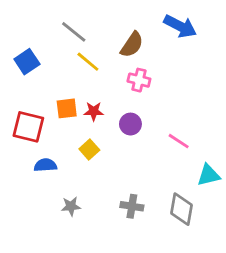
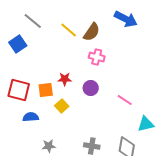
gray line: (74, 32) -> (33, 21), moved
yellow line: (88, 62) -> (69, 30), moved
orange square: (67, 108) -> (46, 90), moved

